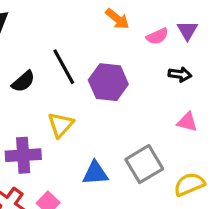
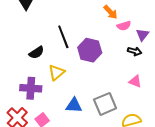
orange arrow: (117, 19) -> (111, 12), moved
purple triangle: (187, 30) -> (142, 35), moved
black semicircle: (23, 81) -> (36, 53), moved

